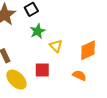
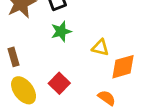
yellow triangle: (56, 46) -> (100, 48), moved, turned -40
red square: (42, 70) -> (59, 83), turned 35

